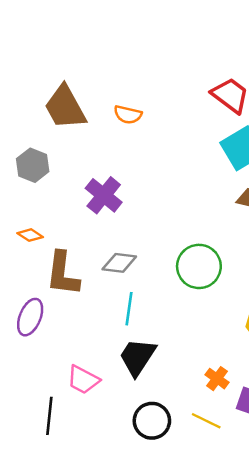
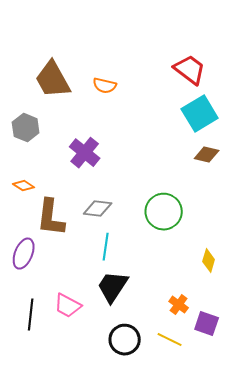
black line: (49, 416) -> (31, 315), moved

